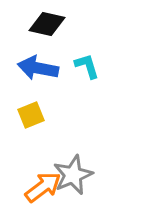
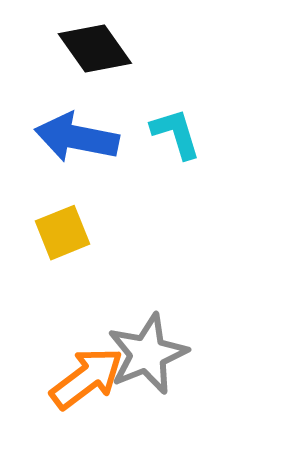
black diamond: (47, 24) -> (95, 49), turned 42

